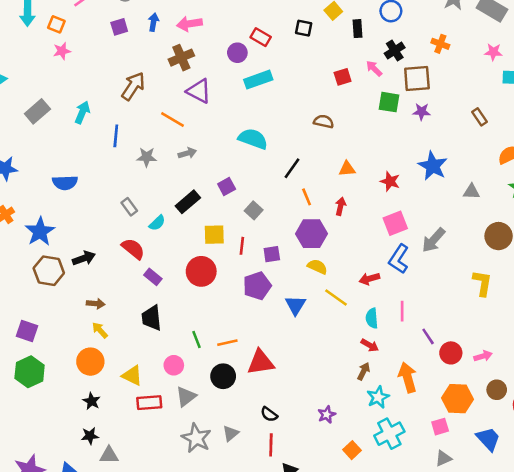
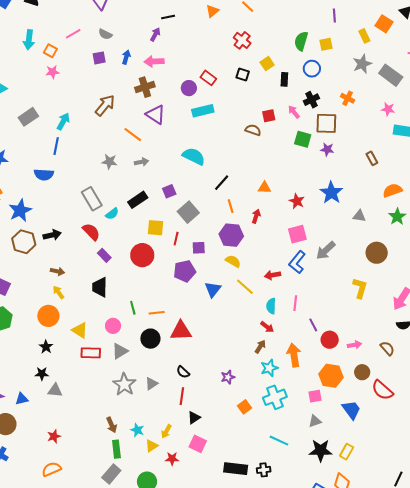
brown semicircle: (324, 122) -> (253, 130), moved
blue line: (116, 136) -> (56, 146), moved
gray rectangle: (129, 207) -> (92, 199), size x1.6
gray square: (254, 210) -> (188, 212), size x1.5

